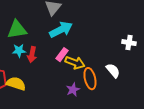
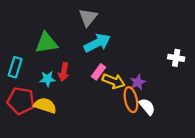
cyan star: (19, 51) -> (47, 79), moved
white semicircle: (113, 71) -> (147, 107), moved
purple star: (73, 90) -> (138, 82), moved

